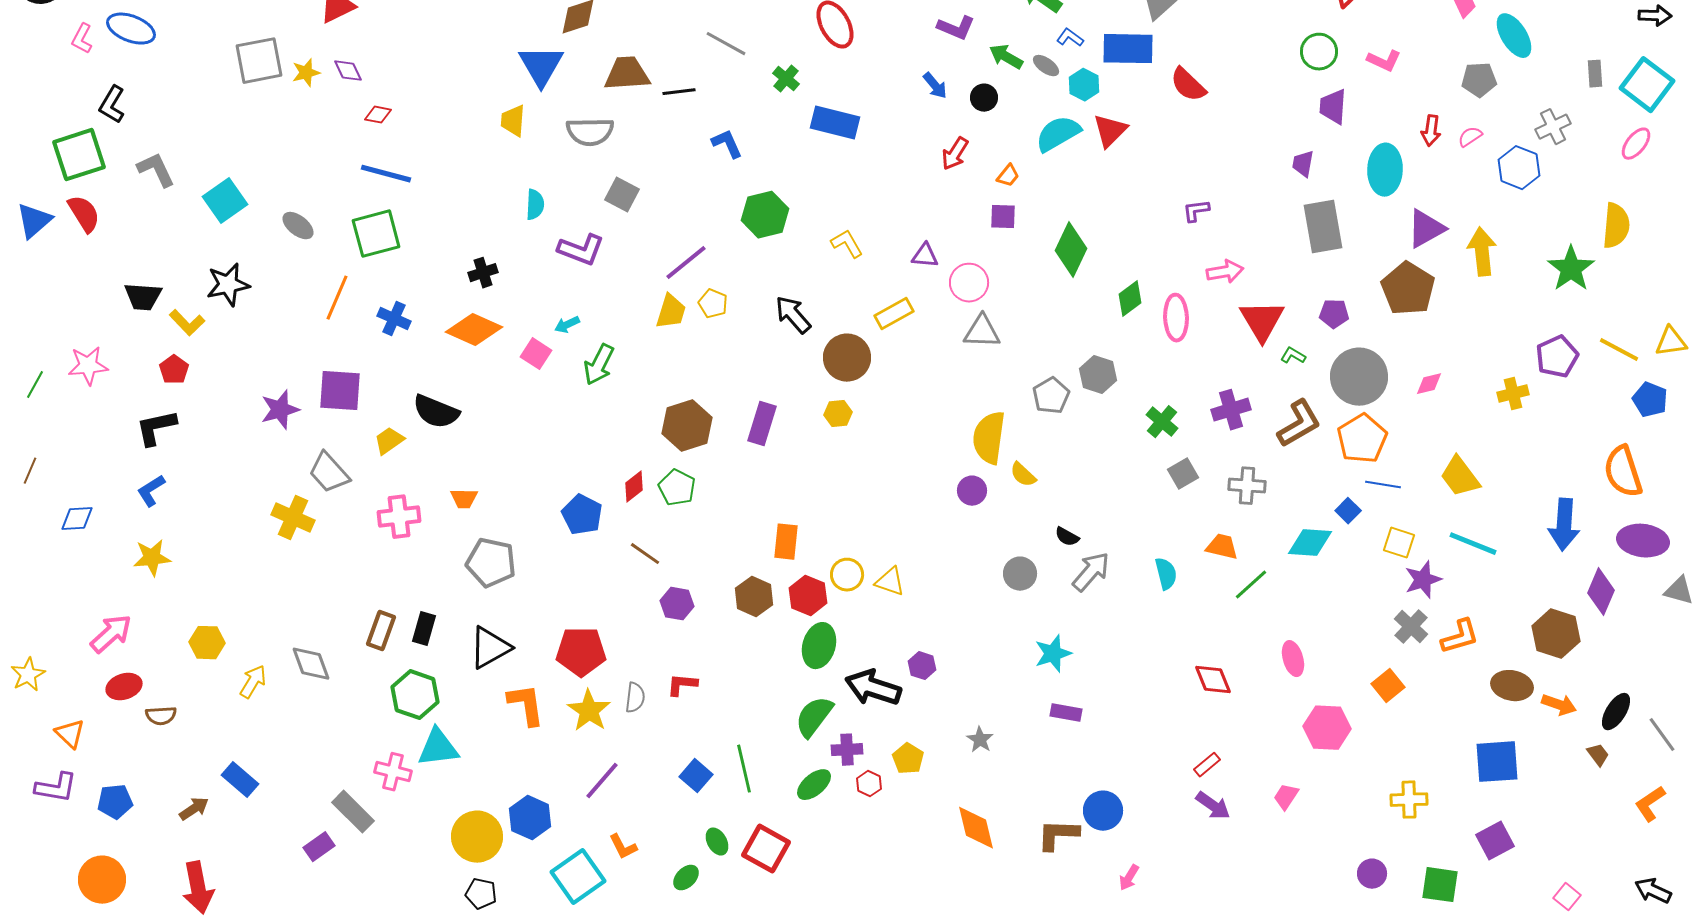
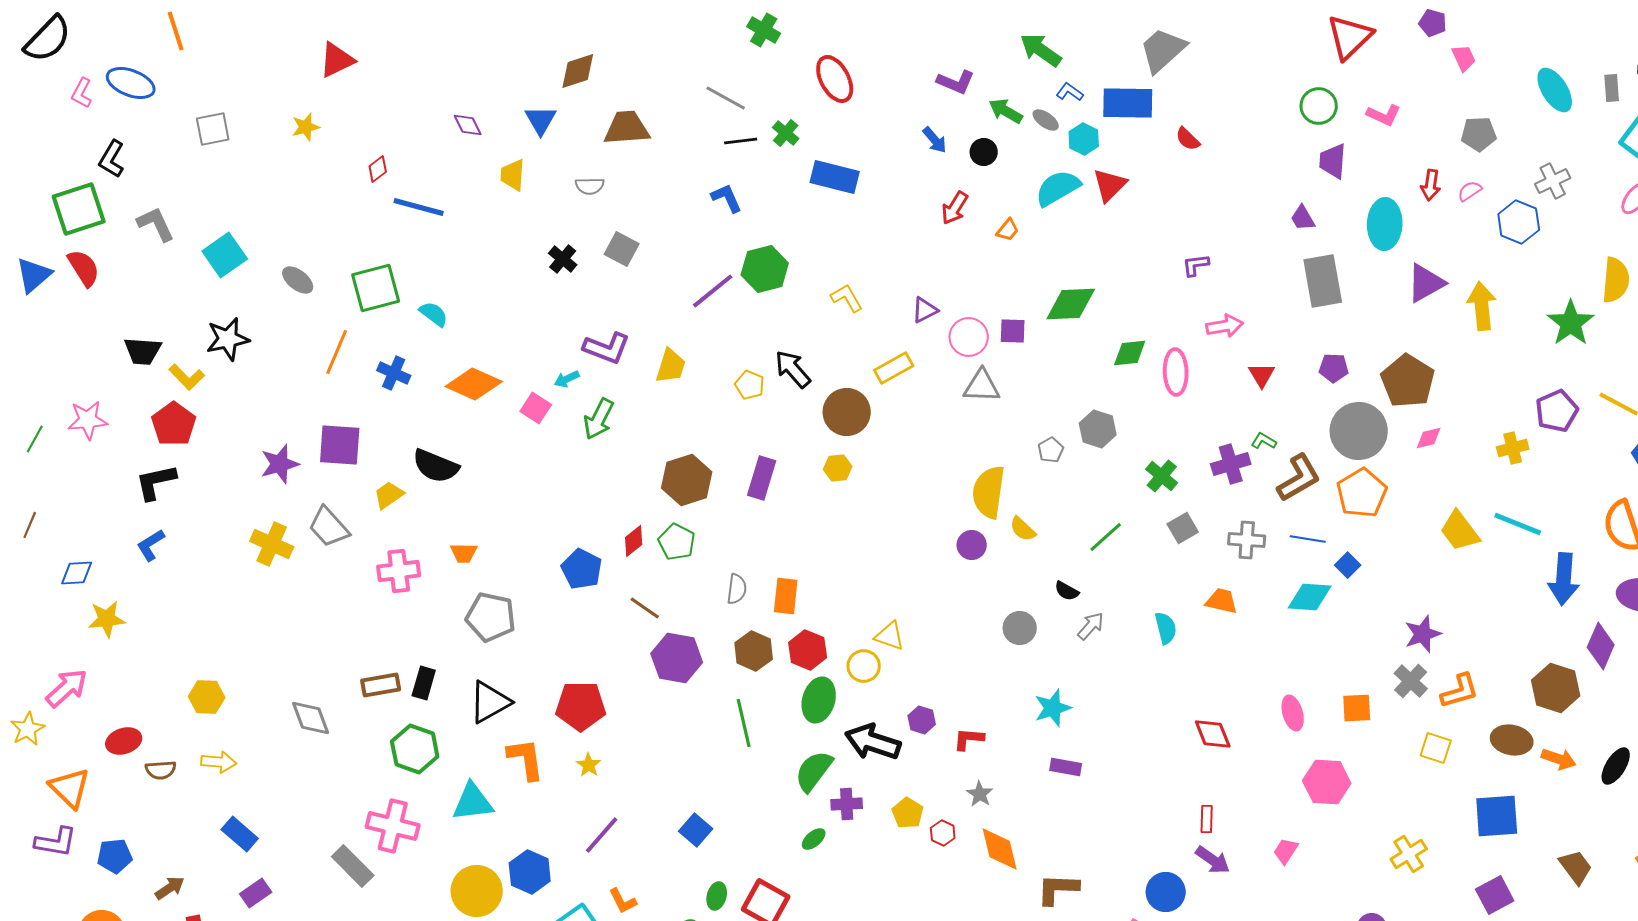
cyan ellipse: (1514, 36) -> (1555, 90), moved
gray square: (259, 61) -> (213, 129), moved, size x0.7
blue triangle: (541, 66) -> (541, 120), size x0.7
purple diamond: (348, 71) -> (468, 125), moved
gray rectangle: (1595, 74) -> (1612, 88), moved
red semicircle: (1188, 85) -> (1188, 139), size x0.7
black line: (679, 92) -> (741, 141), moved
red diamond: (378, 115) -> (378, 169), turned -48
gray semicircle: (590, 132) -> (590, 186), size x0.6
purple trapezoid: (1303, 164) -> (1303, 218), turned -40
blue line: (386, 174) -> (419, 207), moved
cyan semicircle: (535, 205) -> (434, 314), moved, turned -56
purple square: (1003, 217) -> (1013, 331), moved
purple L-shape: (581, 250) -> (607, 348), moved
green diamond: (1071, 250) -> (1071, 304), turned 62
purple triangle: (925, 256) -> (925, 310), turned -32
purple line: (686, 263) -> (713, 291), moved
black cross: (483, 273) -> (563, 259), moved, turned -32
brown pentagon: (1408, 289) -> (1408, 381), moved
green diamond: (1130, 299) -> (1130, 353), turned 30
yellow pentagon: (713, 304) -> (750, 385), moved
red triangle: (1262, 321) -> (1262, 375), size x0.6
green L-shape: (1293, 356) -> (1264, 441), moved
red pentagon: (174, 370) -> (174, 424), size x1.5
gray pentagon: (1051, 396) -> (1051, 450), size x0.7
blue line: (1383, 485) -> (1308, 539), moved
yellow cross: (293, 518) -> (272, 544), moved
yellow square: (1399, 543) -> (1436, 748), moved
cyan line: (1473, 544) -> (1518, 524), moved
yellow star: (152, 558) -> (107, 619), moved
gray arrow: (1091, 572) -> (1091, 626), size x0.7
yellow circle: (847, 575) -> (864, 666), moved
green line: (1251, 585) -> (1106, 537), moved
purple hexagon: (677, 604) -> (677, 658), size x1.5
brown rectangle: (381, 631) -> (381, 685), turned 60
pink arrow: (111, 634) -> (67, 688), moved
yellow arrow: (253, 682) -> (219, 762), moved, turned 64
red L-shape: (682, 685) -> (969, 739), moved
orange square: (1388, 686) -> (1357, 708), moved, turned 36
gray semicircle: (635, 698) -> (737, 589), moved
yellow star: (589, 711) -> (589, 765), size x0.6
orange triangle: (70, 734) -> (70, 788), size x1.4
cyan triangle: (438, 748) -> (473, 802), moved
brown trapezoid: (1598, 755) -> (1576, 867), moved, size x1.5
red rectangle: (1207, 765) -> (1207, 819), turned -48
green line: (744, 769) -> (744, 723), moved
pink cross: (393, 772) -> (393, 826), size x1.4
red hexagon: (869, 784) -> (943, 833), moved
green ellipse: (814, 785) -> (814, 839), size x0.7
yellow cross: (1409, 800) -> (1409, 854), turned -30
brown arrow: (194, 809) -> (170, 888), moved
blue circle: (1103, 811) -> (1166, 892), moved
orange diamond: (976, 828) -> (1000, 849), moved
green ellipse: (717, 842) -> (717, 896), turned 44
purple rectangle: (319, 847) -> (256, 893), moved

